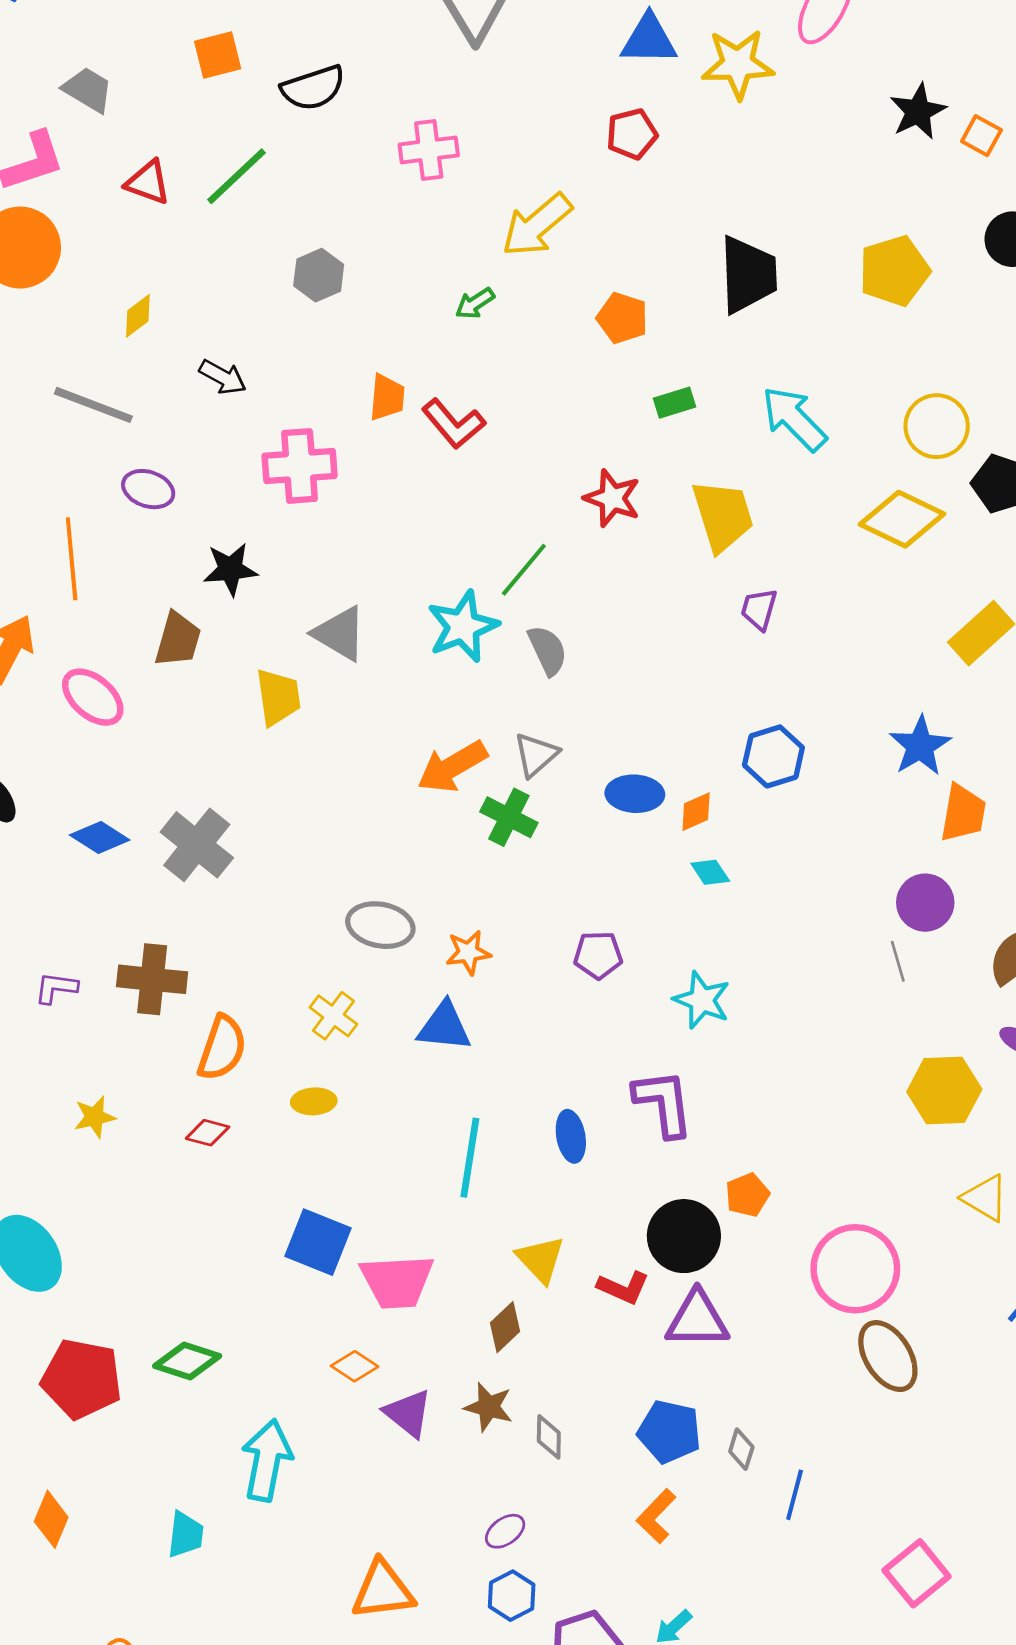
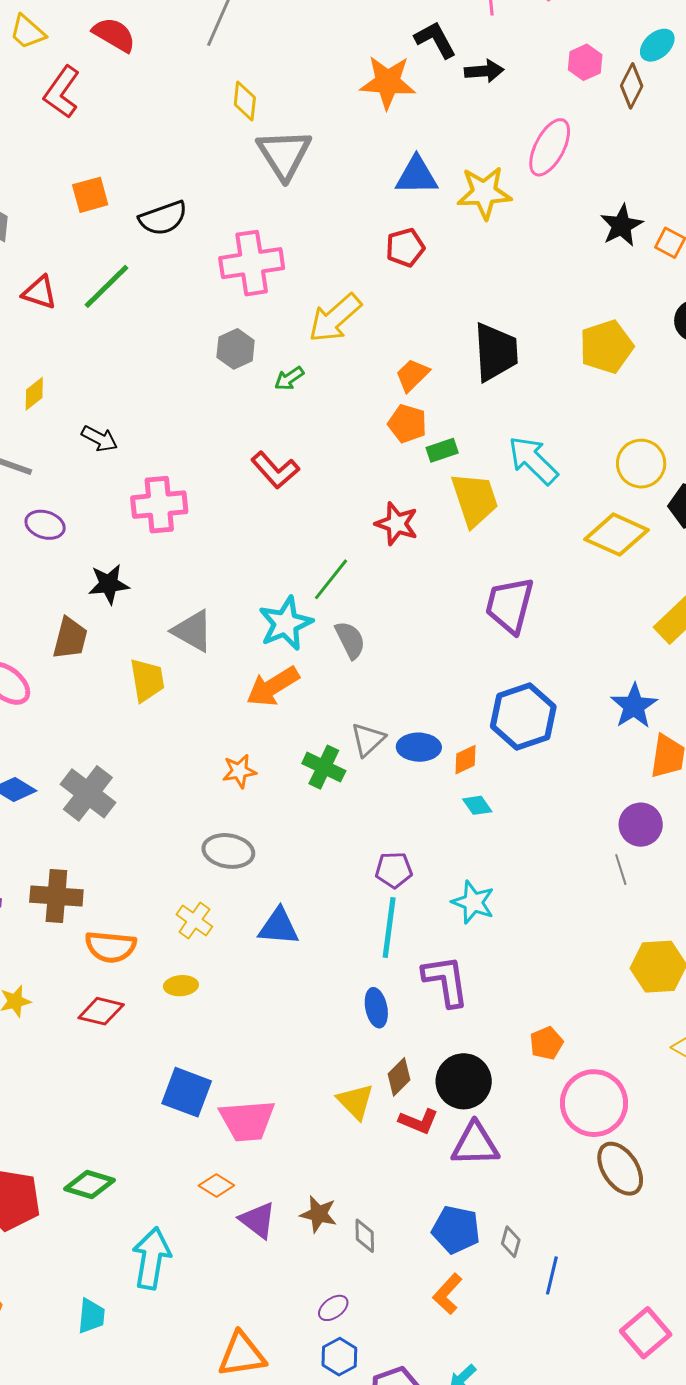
pink cross: (429, 150) -> (252, 263), size x1.4
gray hexagon: (319, 275) -> (236, 349), moved
orange pentagon: (622, 318) -> (407, 424), moved
orange trapezoid: (387, 397) -> (412, 375), moved, turned -138
yellow trapezoid: (723, 516) -> (475, 499), moved
purple trapezoid: (759, 609) -> (510, 605), size x1.8
gray triangle: (536, 755) -> (368, 739), moved
blue hexagon: (773, 756) -> (523, 716), size x1.4
orange arrow: (452, 767) -> (273, 686), moved
orange star: (468, 952) -> (239, 771), moved
orange semicircle: (222, 1048) -> (111, 947), turned 78
red diamond: (208, 1133) -> (101, 1011), size x1.4
cyan line: (470, 1158) -> (389, 927), moved
orange pentagon: (747, 1195) -> (546, 1043), moved
brown diamond: (505, 1327) -> (399, 1077), moved

